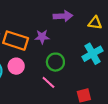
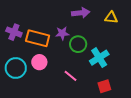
cyan cross: (92, 54) -> (99, 58), moved
green circle: (55, 62) -> (78, 44), moved

